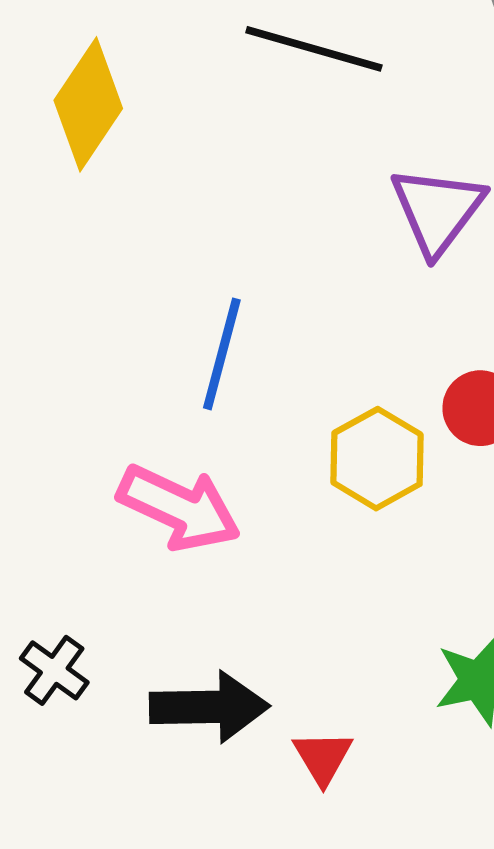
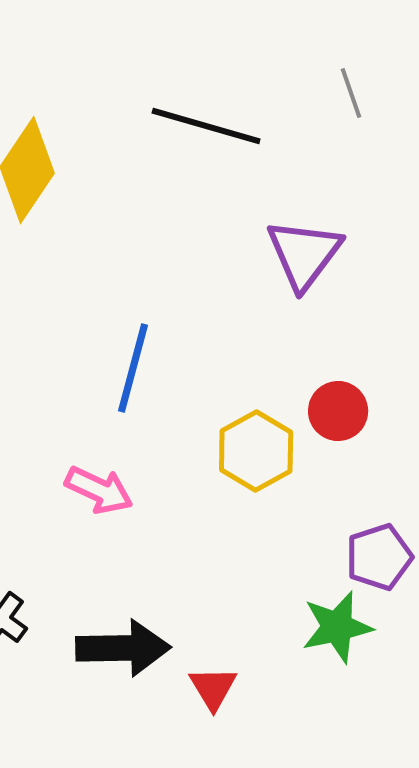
pink arrow: (179, 508) -> (99, 490), size x0.7

